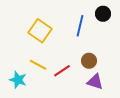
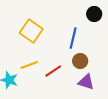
blue line: (80, 26) -> (73, 38), moved
yellow line: (38, 65) -> (29, 65), turned -48

